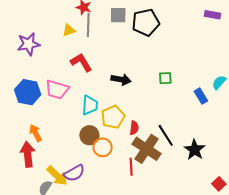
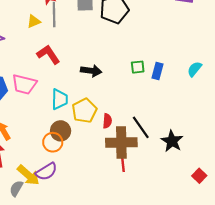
blue rectangle: (201, 96) -> (158, 71), moved, turned 49
orange circle: (103, 147) -> (53, 142), moved
brown cross: (147, 149) -> (121, 142), turned -32
red line: (131, 167) -> (123, 163), moved

